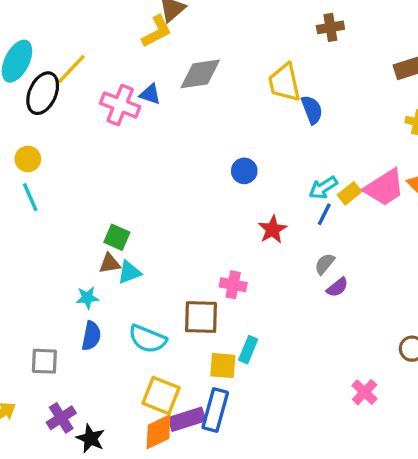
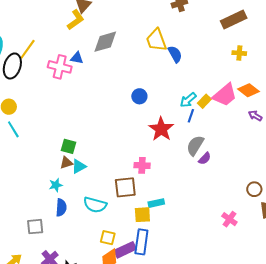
red star: (273, 229) -> (161, 129), size x1.4
gray semicircle: (325, 264) -> (195, 145), size x1.5
cyan rectangle: (248, 350) -> (156, 203), turned 63
yellow square: (161, 395) -> (108, 238), size x0.7

